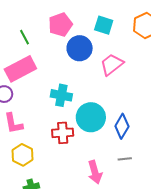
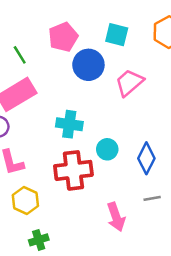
cyan circle: (91, 117) -> (107, 149), size x0.6
red cross: (63, 133) -> (73, 170), size x1.4

